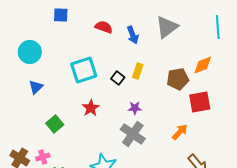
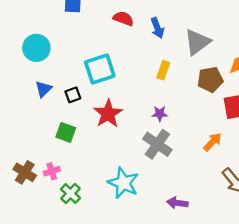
gray triangle: (167, 27) -> (197, 42), moved
black square: (118, 78) -> (73, 95), moved, turned 32
red star: (91, 108) -> (108, 114), size x1.4
green square: (55, 124) -> (66, 132), turned -30

